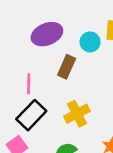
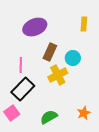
cyan circle: (90, 42) -> (73, 58), moved
yellow cross: (77, 114) -> (58, 75), moved

